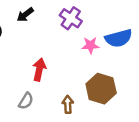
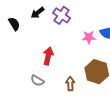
purple cross: (71, 18) -> (62, 15), moved
gray semicircle: (26, 101) -> (37, 81), turned 88

